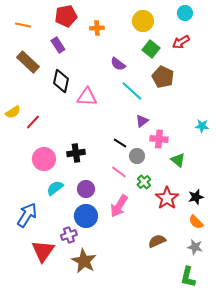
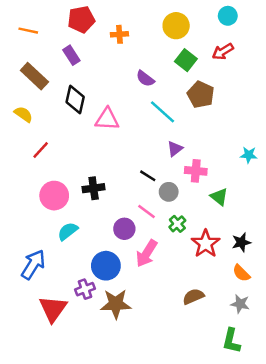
yellow semicircle: (13, 112) -> (23, 114), moved, turned -112
purple circle: (86, 189) -> (124, 229), moved
brown star: (84, 261) -> (116, 304), moved, turned -30

